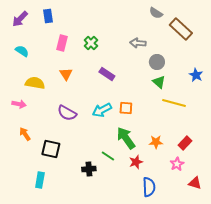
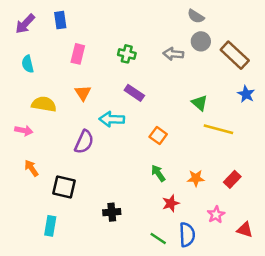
brown rectangle: (181, 29) -> (235, 55), moved
green cross: (91, 43) -> (127, 54), moved, turned -32
cyan semicircle: (22, 51) -> (28, 64), turned -136
gray circle: (157, 62) -> (201, 41), moved
orange square: (126, 108) -> (158, 136), turned 32
cyan arrow: (102, 110) -> (112, 119), moved, turned 30
purple semicircle: (67, 113) -> (84, 142), turned -96
green arrow: (126, 138) -> (158, 173), size x0.6
green line: (108, 156) -> (158, 238), moved
pink star: (177, 164) -> (216, 215), moved

